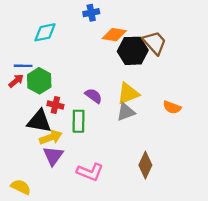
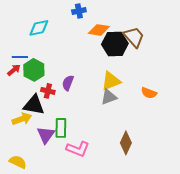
purple semicircle: (93, 96) -> (68, 83), moved, turned -105
green rectangle: (78, 121) -> (61, 128), moved
yellow arrow: (51, 137) -> (22, 119), moved

